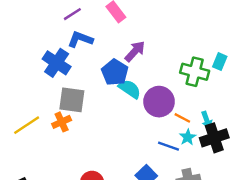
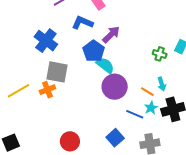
blue L-shape: (80, 39) -> (82, 23), moved
green cross: (195, 72) -> (160, 54), size x0.6
purple circle: (159, 102) -> (115, 87), moved
cyan arrow: (207, 120) -> (162, 84), moved

